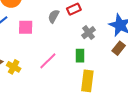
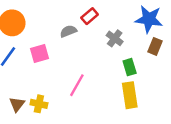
gray semicircle: (54, 16) -> (68, 31), turned 56
green rectangle: (80, 56) -> (130, 67), moved

